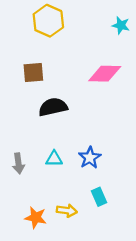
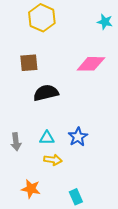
cyan rectangle: (99, 197) -> (76, 197), moved
yellow arrow: (67, 211) -> (53, 160), moved

